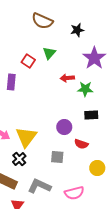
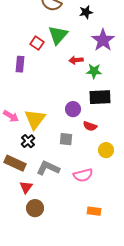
green triangle: (49, 53) -> (58, 35), size x1.5
black rectangle: (91, 115) -> (100, 97), size x1.5

